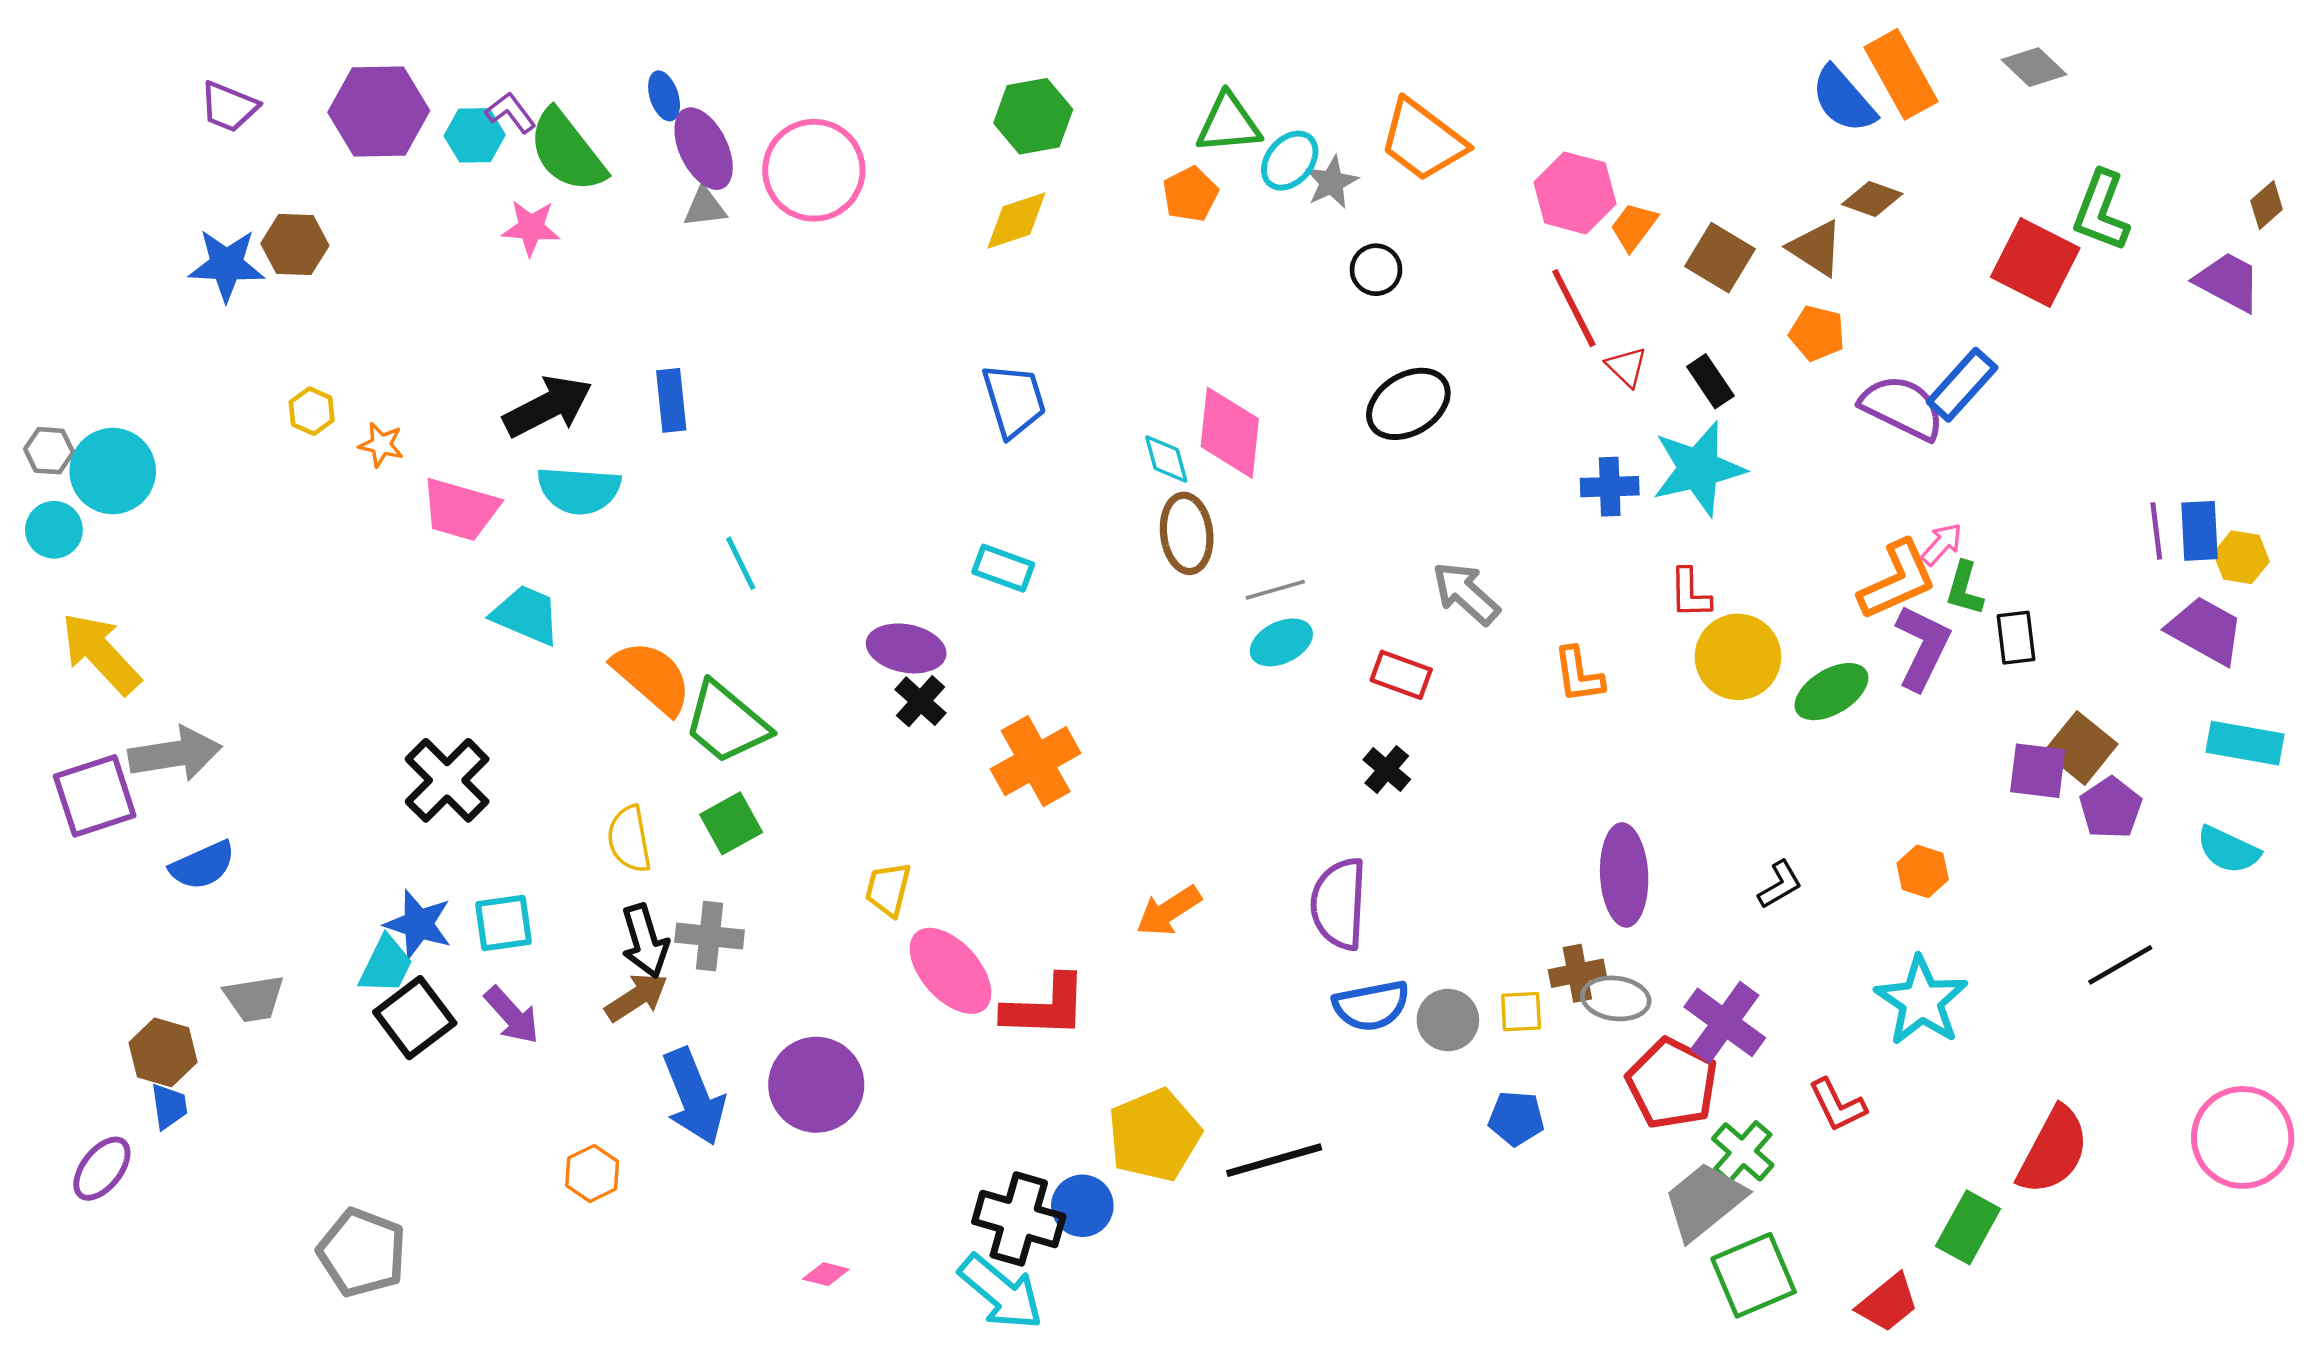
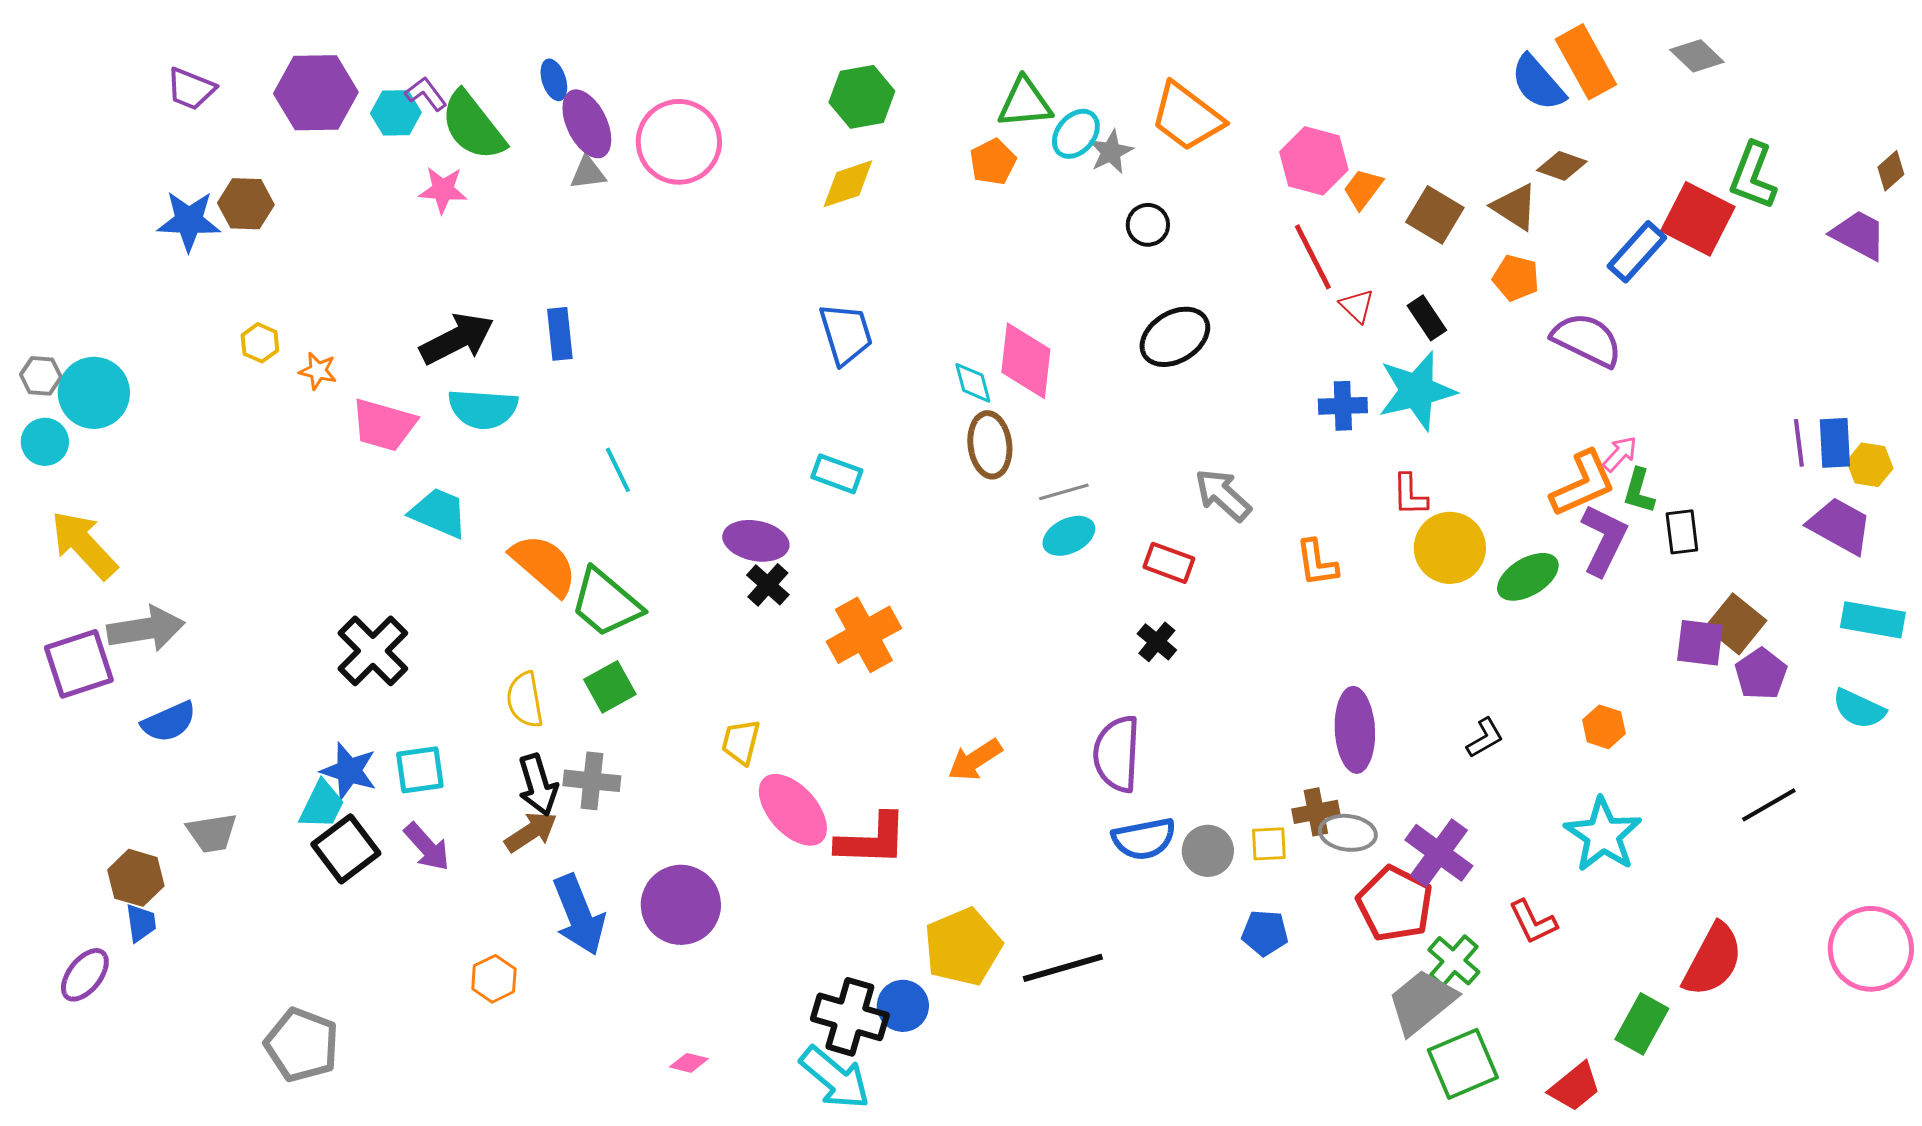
blue rectangle: (1962, 385) -> (1637, 252), moved

